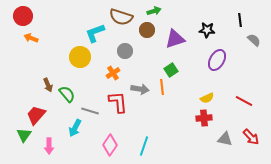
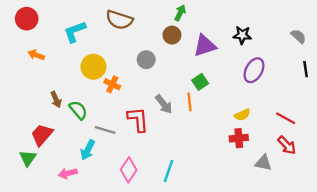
green arrow: (154, 11) -> (180, 13), turned -48
brown semicircle: (121, 17) -> (119, 20), moved
black line: (240, 20) -> (306, 69), moved
cyan L-shape: (95, 33) -> (75, 32), moved
orange arrow: (31, 38) -> (36, 55), moved
gray semicircle: (254, 40) -> (299, 36), moved
orange cross: (113, 73) -> (112, 84), moved, turned -32
gray arrow: (140, 89) -> (164, 104), turned 42
red arrow: (251, 137) -> (287, 145), moved
pink arrow: (49, 146) -> (68, 173), moved, turned 77

